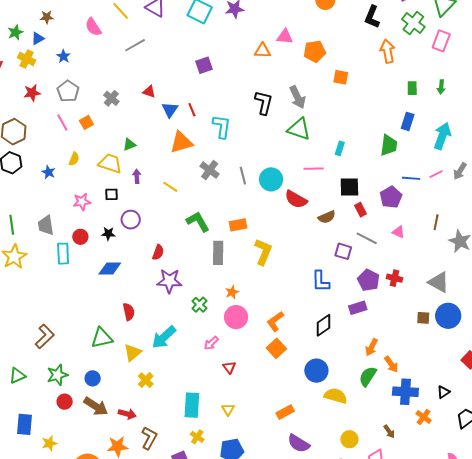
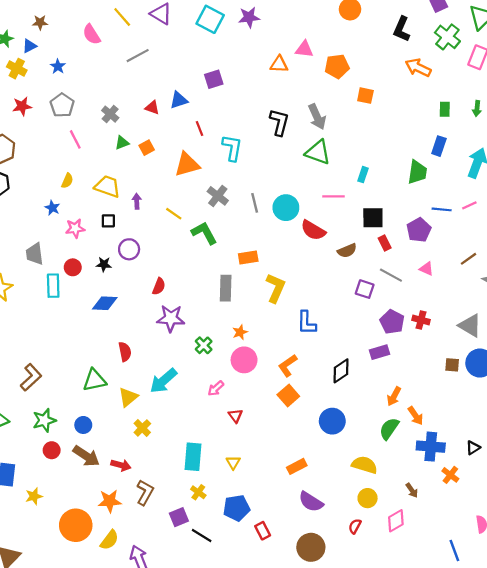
orange arrow: (388, 51) -> (418, 68), turned -55
blue triangle: (170, 110) -> (179, 100), moved, turned 36
pink line: (62, 122) -> (75, 139), moved
orange square: (86, 122) -> (147, 148), moved
green triangle: (129, 145) -> (122, 143), moved
blue star: (49, 172) -> (52, 208), moved
green L-shape: (198, 222) -> (204, 233), moved
brown line: (436, 222) -> (468, 259), turned 42
blue L-shape: (321, 281) -> (307, 323), moved
yellow semicircle: (336, 396) -> (364, 465), moved

